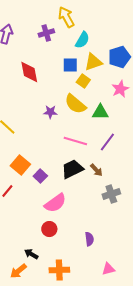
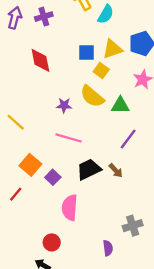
purple cross: (46, 33) -> (44, 17), moved
cyan semicircle: (82, 40) -> (106, 14), moved
pink line: (75, 141) -> (69, 138), moved
gray cross: (111, 194) -> (133, 226), moved
pink semicircle: (55, 203) -> (70, 208), turned 130
red circle: (49, 229) -> (52, 242), moved

